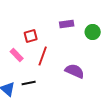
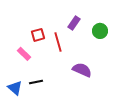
purple rectangle: (67, 24) -> (74, 23), turned -48
red line: (43, 56) -> (58, 42), moved, turned -36

